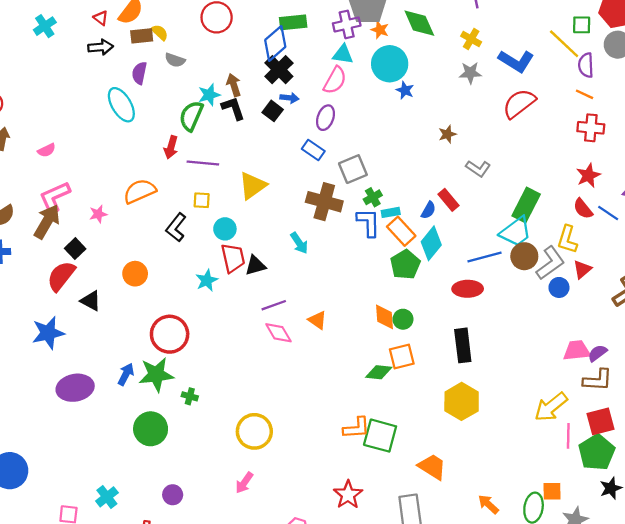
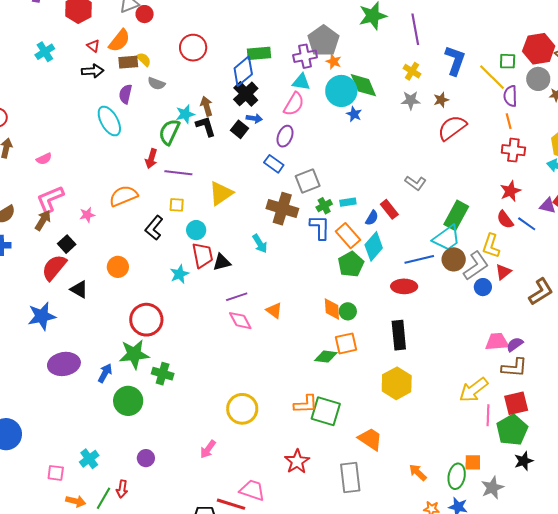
green diamond: (419, 23) -> (363, 85), moved
blue L-shape: (516, 61) -> (455, 60), moved, turned -104
orange line: (585, 94) -> (509, 121), turned 49
brown star: (447, 134) -> (441, 100), moved
cyan rectangle: (391, 212) -> (348, 202), moved
brown arrow: (47, 222) -> (43, 220), size x0.7
blue arrow: (126, 374) -> (105, 373), moved
green cross: (190, 396) -> (163, 374), size x1.5
yellow circle: (254, 431) -> (242, 409), moved

